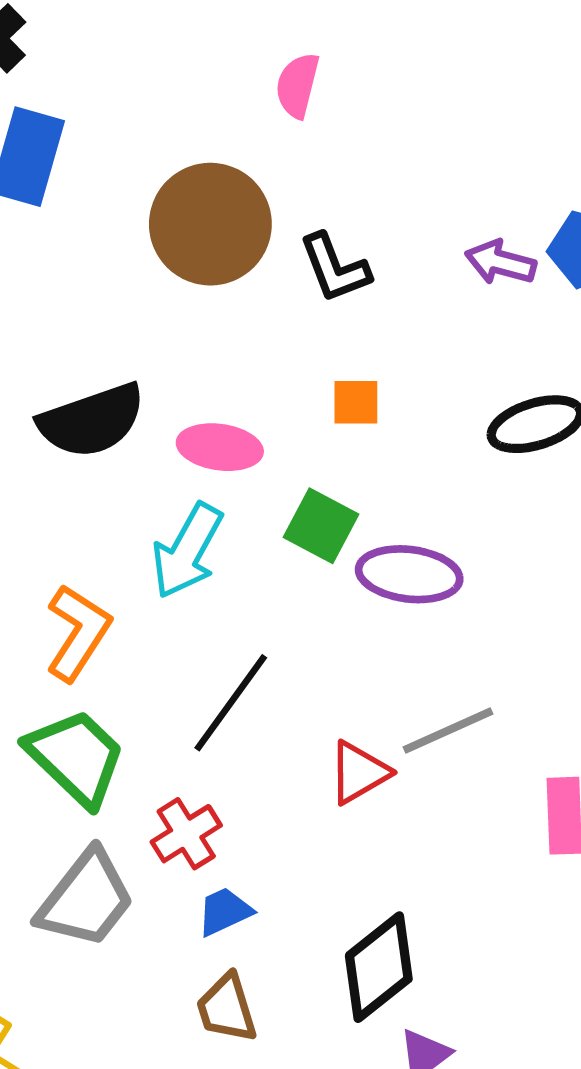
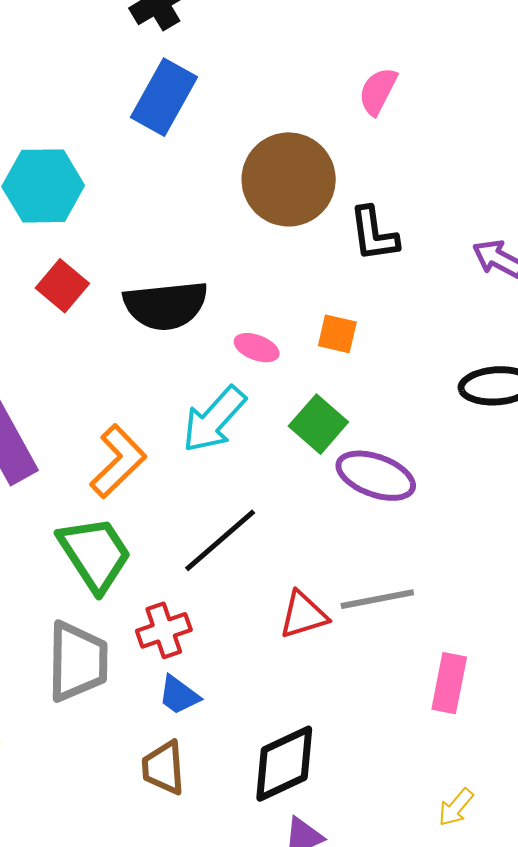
orange square: (356, 402) -> (337, 334), moved
pink ellipse: (220, 447) -> (257, 348), size x0.7
gray trapezoid: (86, 899) -> (78, 662), turned -50
blue trapezoid: (225, 911) -> (179, 695), turned -132

